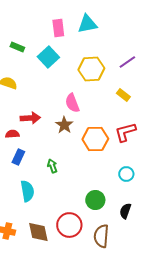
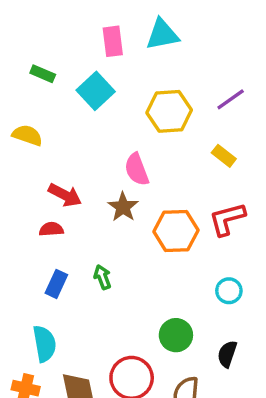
red arrow: (30, 118) -> (65, 195), turned 30
red semicircle: (12, 134) -> (51, 229), moved
blue rectangle: (18, 157) -> (56, 284), moved
cyan semicircle: (27, 191) -> (44, 344), moved

